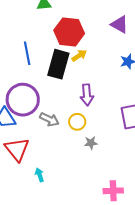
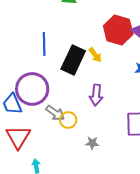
red hexagon: (69, 32) -> (118, 30), moved
yellow arrow: (79, 56) -> (95, 55), turned 77
yellow circle: (77, 122) -> (68, 120), moved

